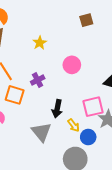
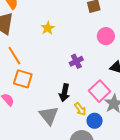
pink circle: (72, 65) -> (106, 36), moved
purple cross: (38, 80) -> (76, 61), moved
pink square: (93, 107) -> (99, 91), turned -30

